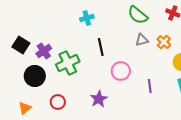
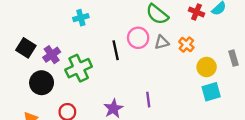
cyan cross: (87, 18) -> (81, 18), moved
pink circle: (121, 71) -> (138, 38), moved
purple line: (150, 86) -> (148, 100), moved

